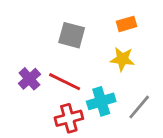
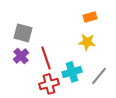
gray square: (72, 35) -> (23, 33), moved
red line: (65, 82) -> (46, 58), turned 45

